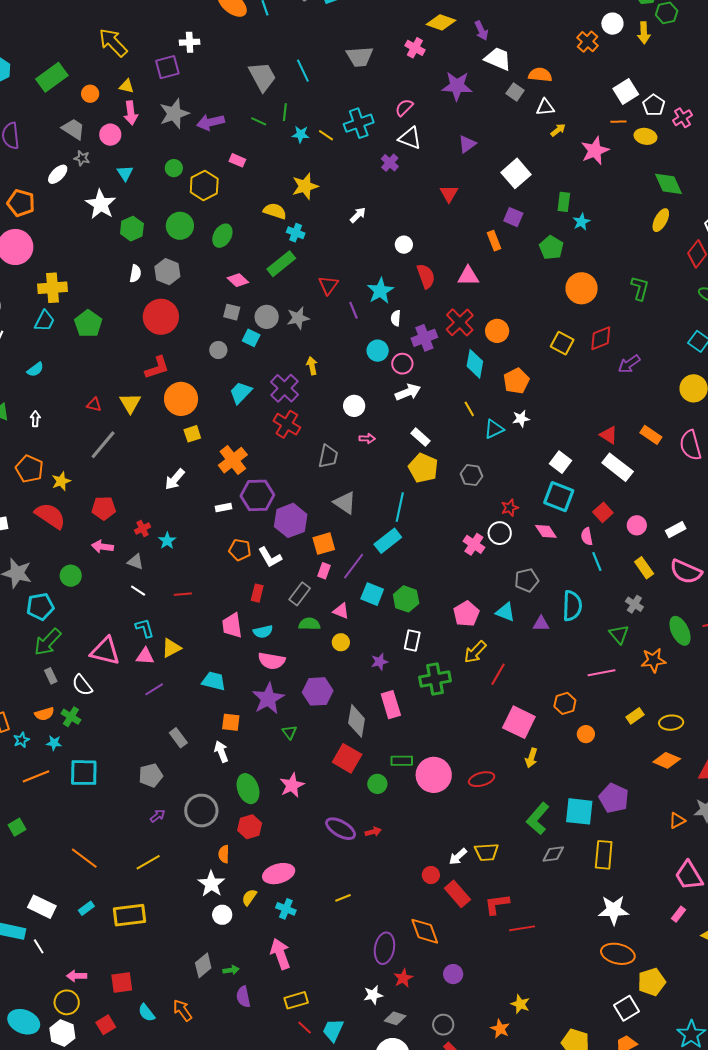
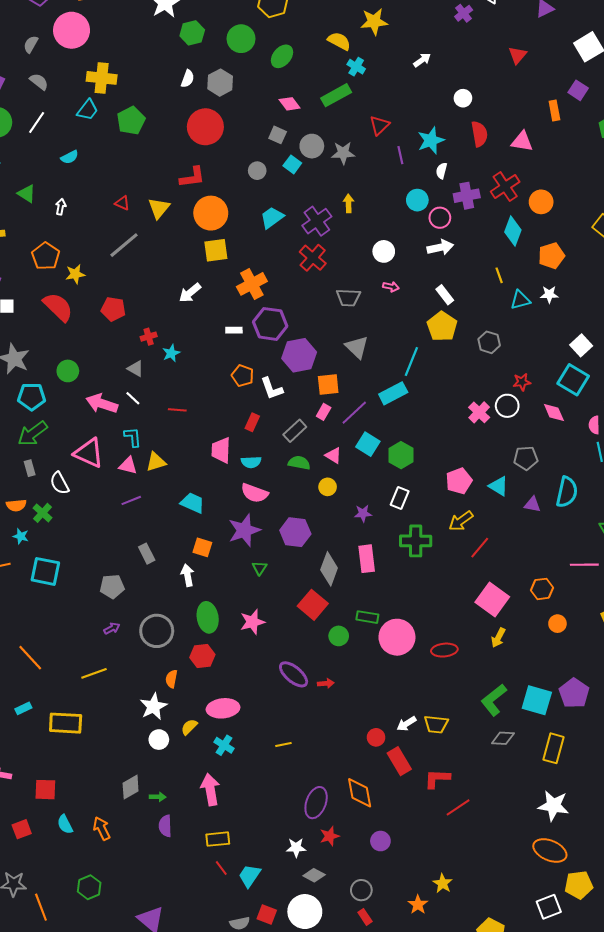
yellow square: (192, 434) -> (216, 250), size x1.4
gray trapezoid: (328, 456) -> (348, 298), turned 70
pink arrow: (102, 547) -> (102, 404), moved, size x1.4
red line: (522, 928) -> (458, 807), turned -35

